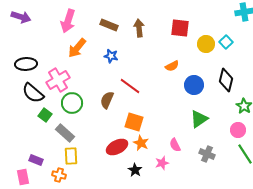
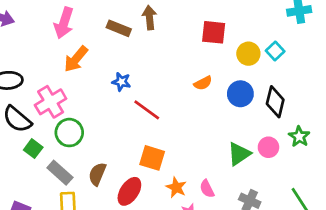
brown arrow: (139, 28) -> (149, 18), moved
blue star: (111, 56) -> (121, 82), moved
blue circle: (194, 85) -> (240, 94), moved
brown semicircle: (107, 100) -> (97, 174), moved
pink circle: (238, 130) -> (268, 147), moved
orange star: (141, 143) -> (176, 187), moved
red ellipse: (117, 147) -> (129, 191), turned -30

